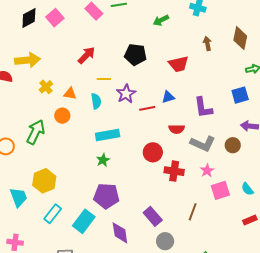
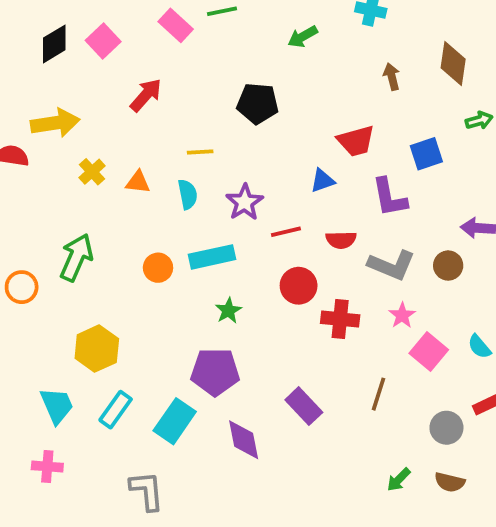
red arrow: (86, 55) -> (146, 95), moved
red trapezoid: (179, 64) -> (356, 141), moved
purple star: (126, 94) -> (245, 202), moved
blue square: (240, 95) -> (426, 154), moved
red line: (147, 108) -> (286, 232), moved
orange circle: (62, 116) -> (158, 268), moved
green star: (103, 160) -> (228, 311), moved
pink square: (220, 190) -> (429, 351), turned -30
cyan trapezoid: (18, 197) -> (57, 406), moved
gray circle: (165, 241) -> (446, 428), moved

